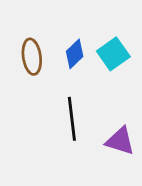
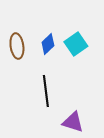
purple triangle: (120, 141) -> (73, 122), moved

